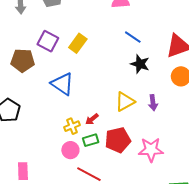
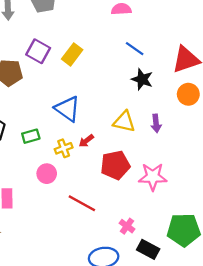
blue triangle: (62, 84) -> (67, 109), moved
yellow triangle: (125, 102) -> (124, 122), turned 40
green rectangle: (91, 140) -> (31, 136), moved
pink circle: (70, 150) -> (47, 174), moved

